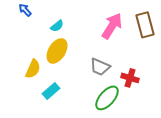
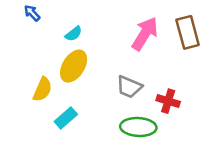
green ellipse: (107, 98) -> (138, 127), turned 52

